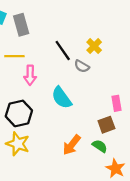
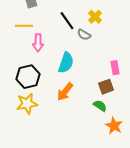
cyan semicircle: (62, 98) -> (66, 63), turned -125
yellow star: (18, 144) -> (27, 104), turned -30
orange arrow: (72, 145) -> (65, 92), moved

